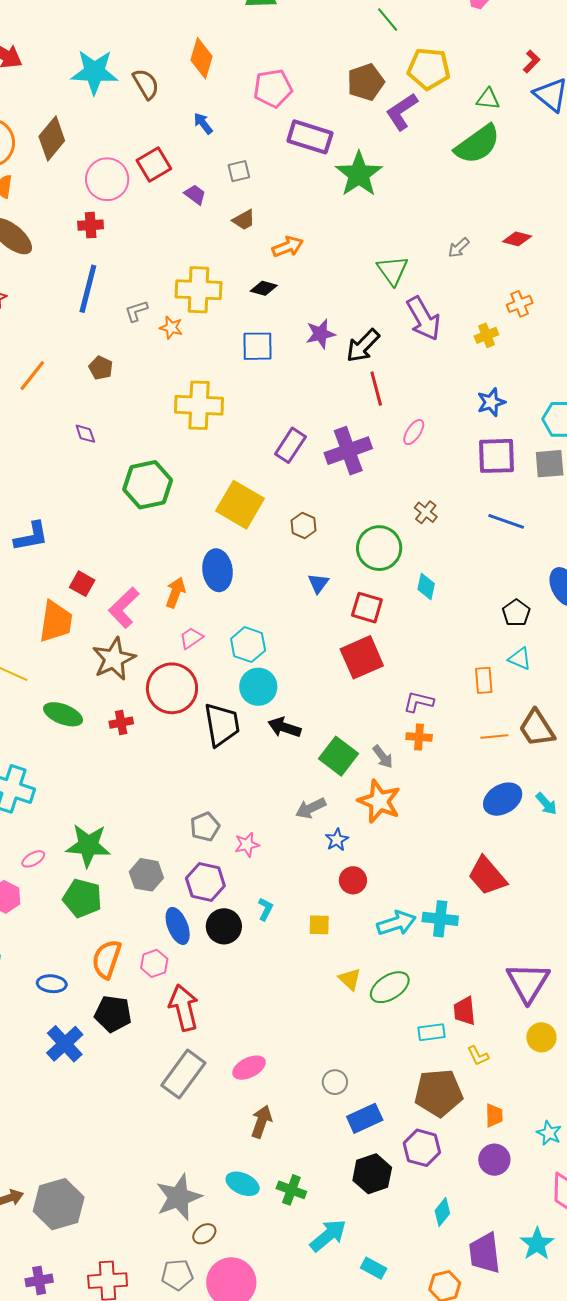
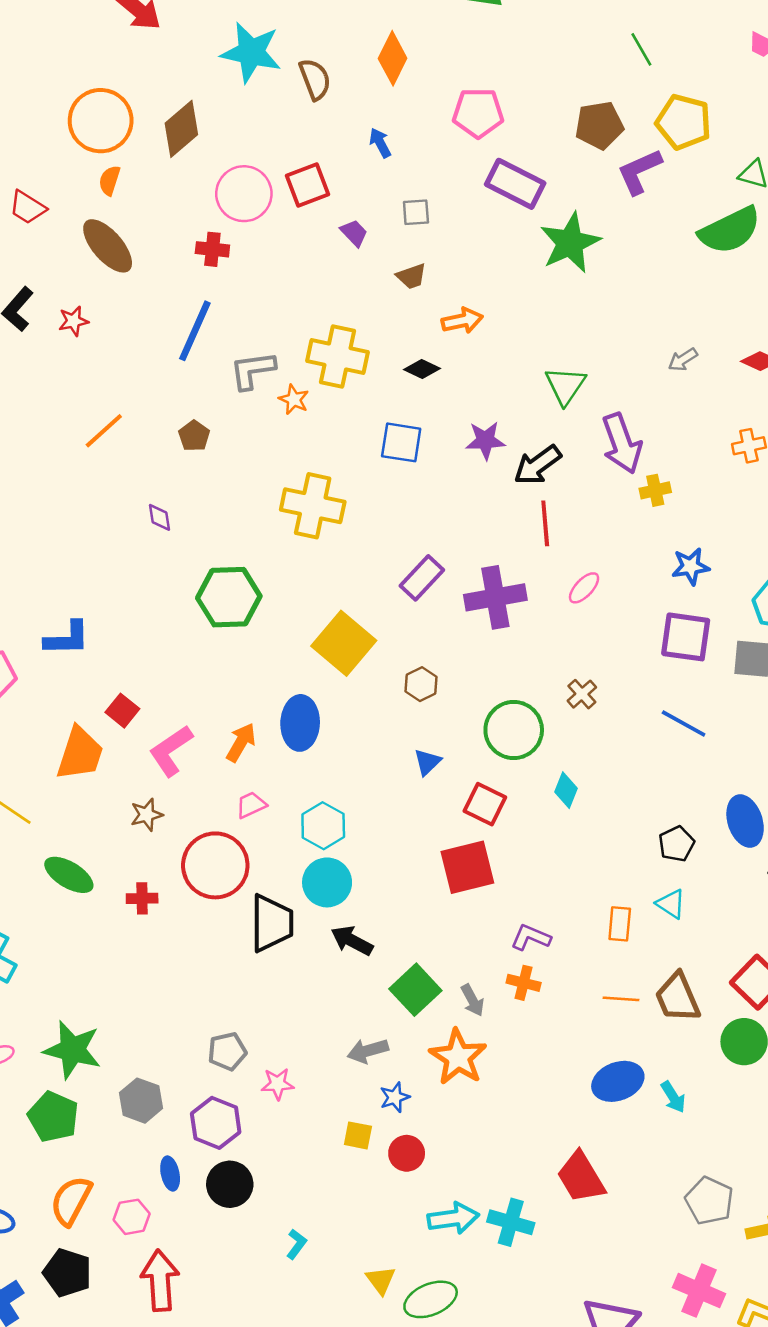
green triangle: (393, 270) -> (565, 386), moved
gray L-shape: (136, 311) -> (253, 370), size x1.5
yellow cross: (486, 335) -> (655, 490), moved
brown star: (114, 659) -> (147, 815), size x0.6
cyan L-shape: (265, 909) -> (297, 1244), moved
yellow square: (319, 925) -> (358, 1135), moved
blue ellipse: (178, 926) -> (170, 1174), size x0.7

